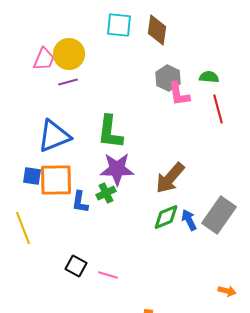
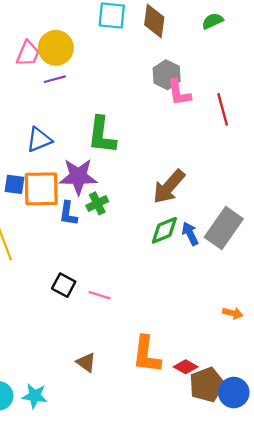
green semicircle: (209, 77) -> (213, 21), moved, turned -30
blue triangle: (54, 136) -> (39, 140), size x0.7
purple star: (117, 169) -> (78, 177), moved

